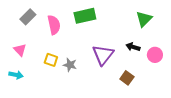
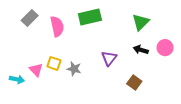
green triangle: (144, 19) -> (141, 22), moved
pink triangle: (20, 50) -> (36, 70), moved
purple triangle: (103, 55) -> (109, 58), size x0.7
pink circle: (155, 55) -> (165, 48), moved

